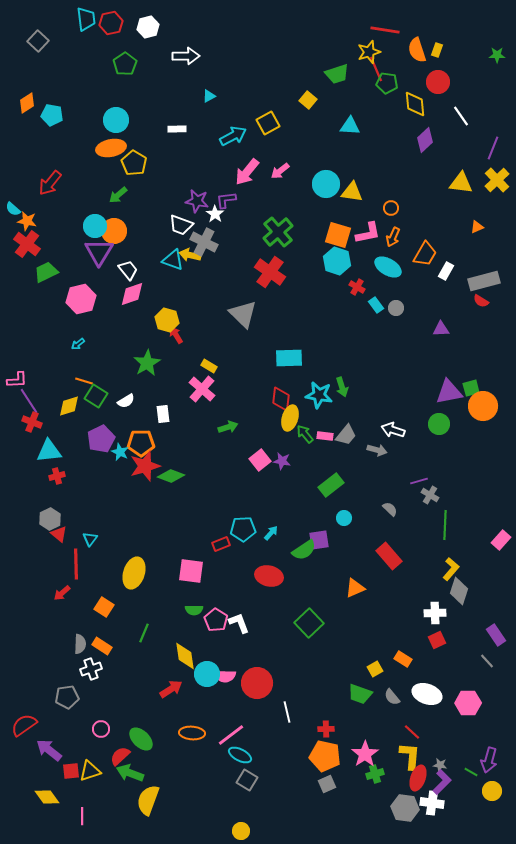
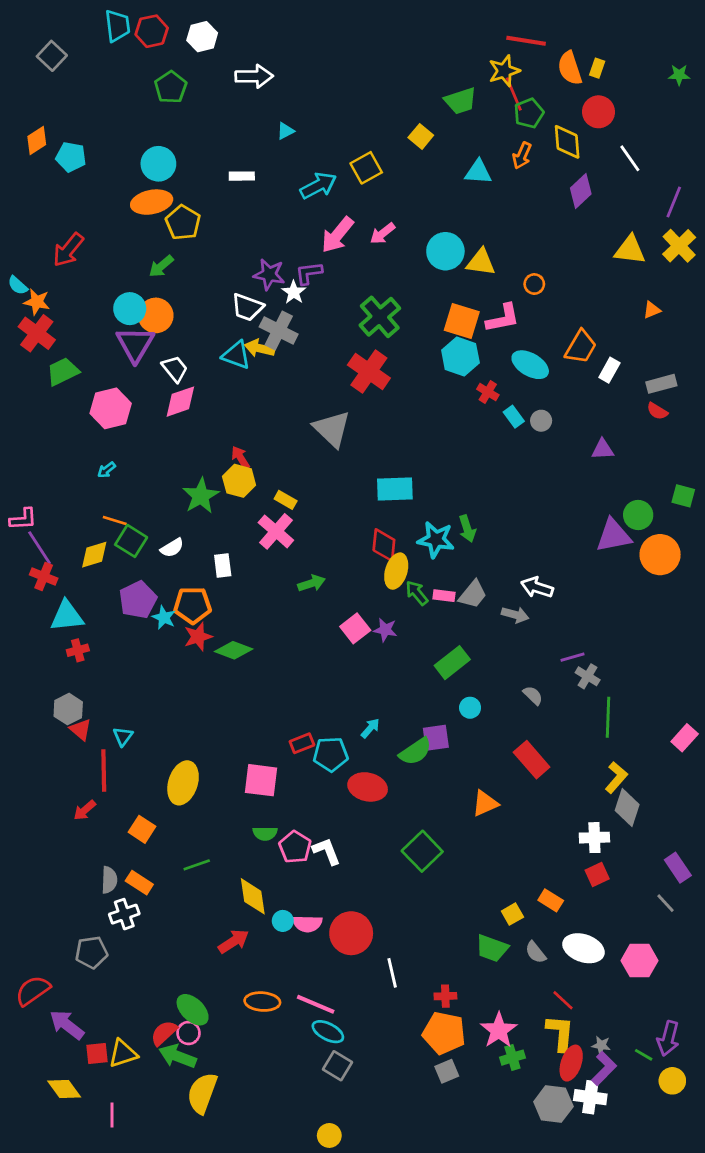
green pentagon: (387, 83) -> (529, 113), turned -30
orange arrow: (393, 237) -> (522, 156), moved
gray rectangle: (484, 281) -> (661, 384), size x0.7
yellow hexagon: (167, 320) -> (239, 481), moved
green square: (471, 388) -> (683, 496), moved, turned 30
green circle: (439, 424) -> (638, 515), moved
red star: (145, 466) -> (198, 637), size x0.7
cyan pentagon: (243, 529) -> (331, 754), moved
green line: (144, 633) -> (197, 865), turned 48
cyan circle: (207, 674) -> (283, 921), size x0.6
pink circle: (101, 729) -> (188, 1033), moved
pink line: (231, 735) -> (316, 1004), turned 60

